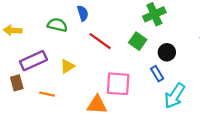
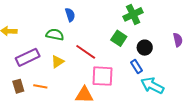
green semicircle: (57, 25) -> (55, 35), moved
red line: (100, 41) -> (86, 52), moved
brown rectangle: (17, 83) -> (18, 86), moved
cyan arrow: (175, 96) -> (152, 86), turned 85

